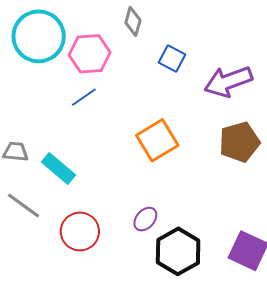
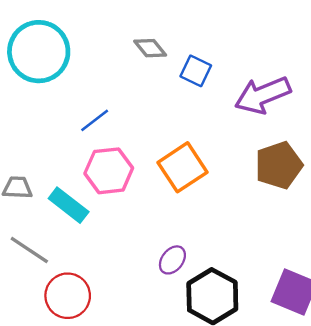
gray diamond: (133, 21) -> (150, 48), moved, turned -52
pink hexagon: (90, 54) -> (109, 171), moved
red circle: (80, 231) -> (68, 296), moved

